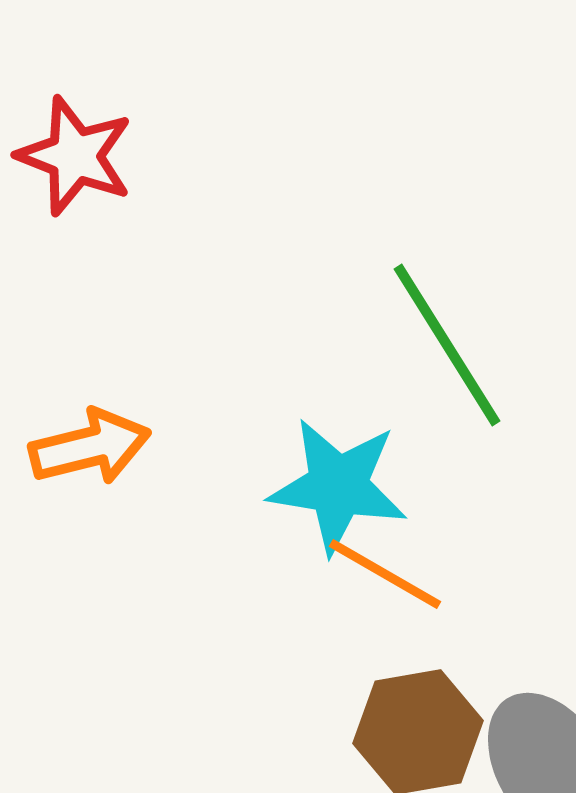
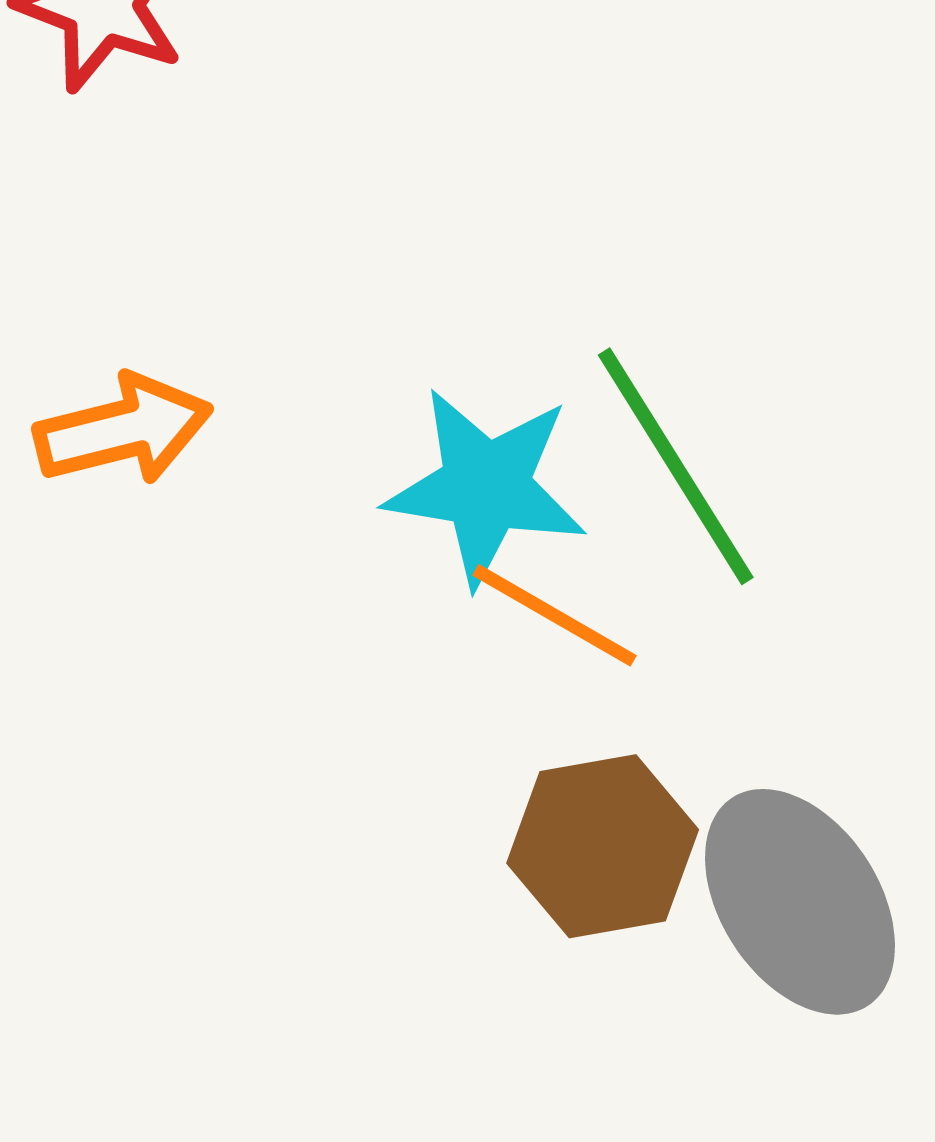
green line: (447, 345) -> (676, 466), moved

